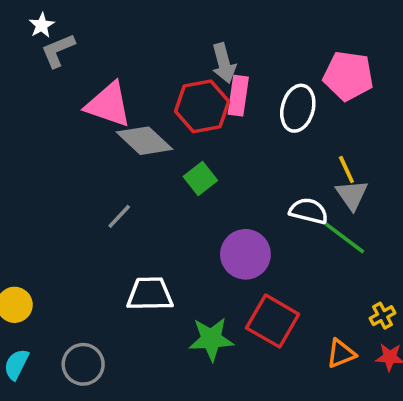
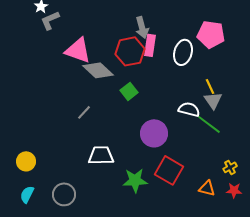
orange triangle: (341, 353) -> (207, 188), turned 36

